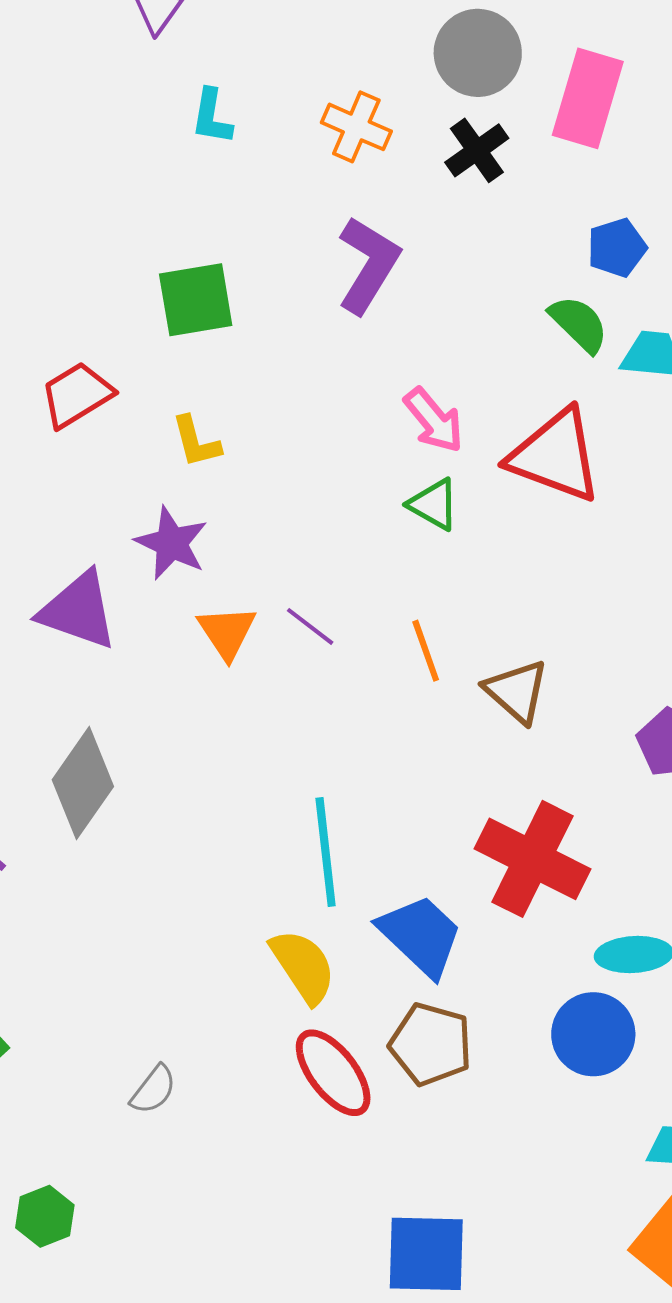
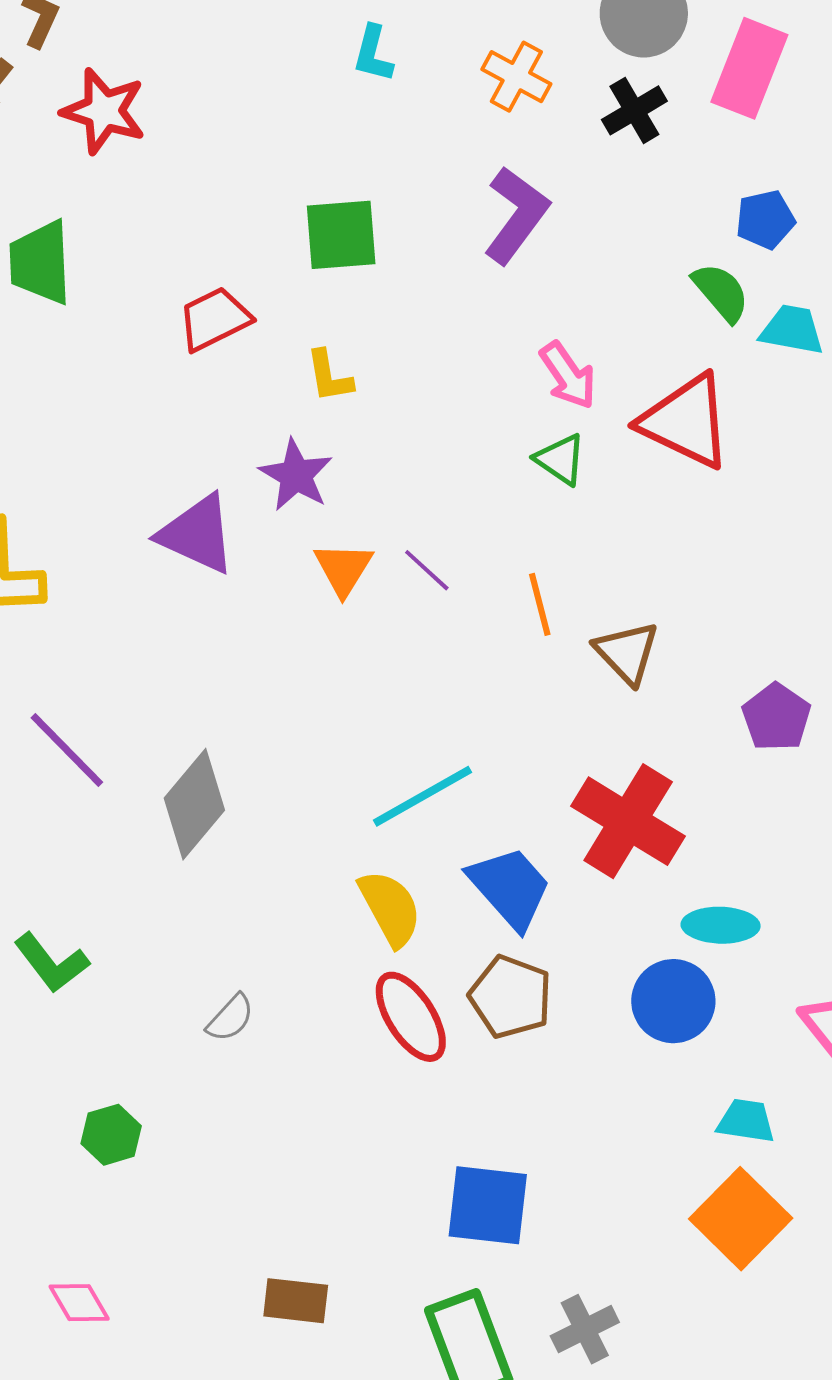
gray diamond: (83, 783) -> (194, 804), moved
cyan line: (326, 852) -> (423, 796), turned 62

